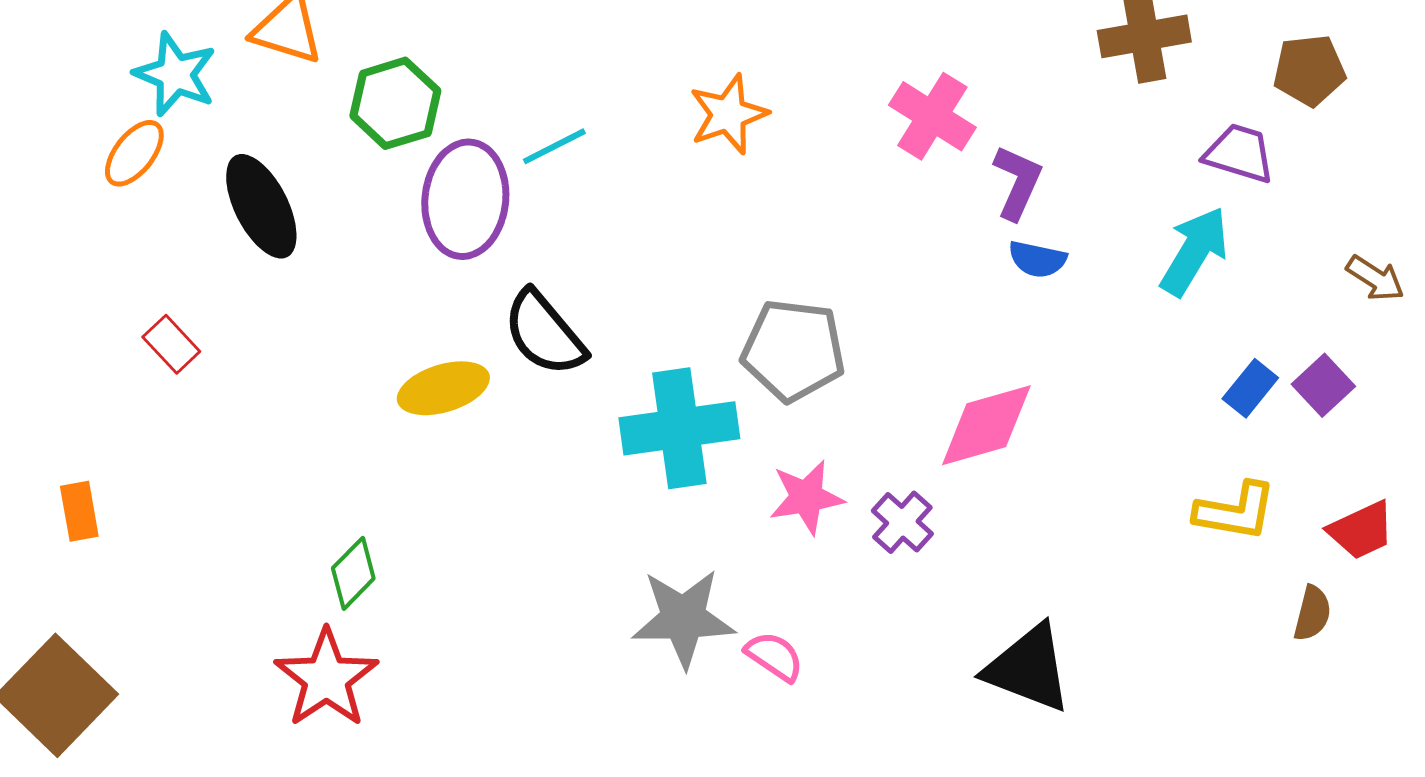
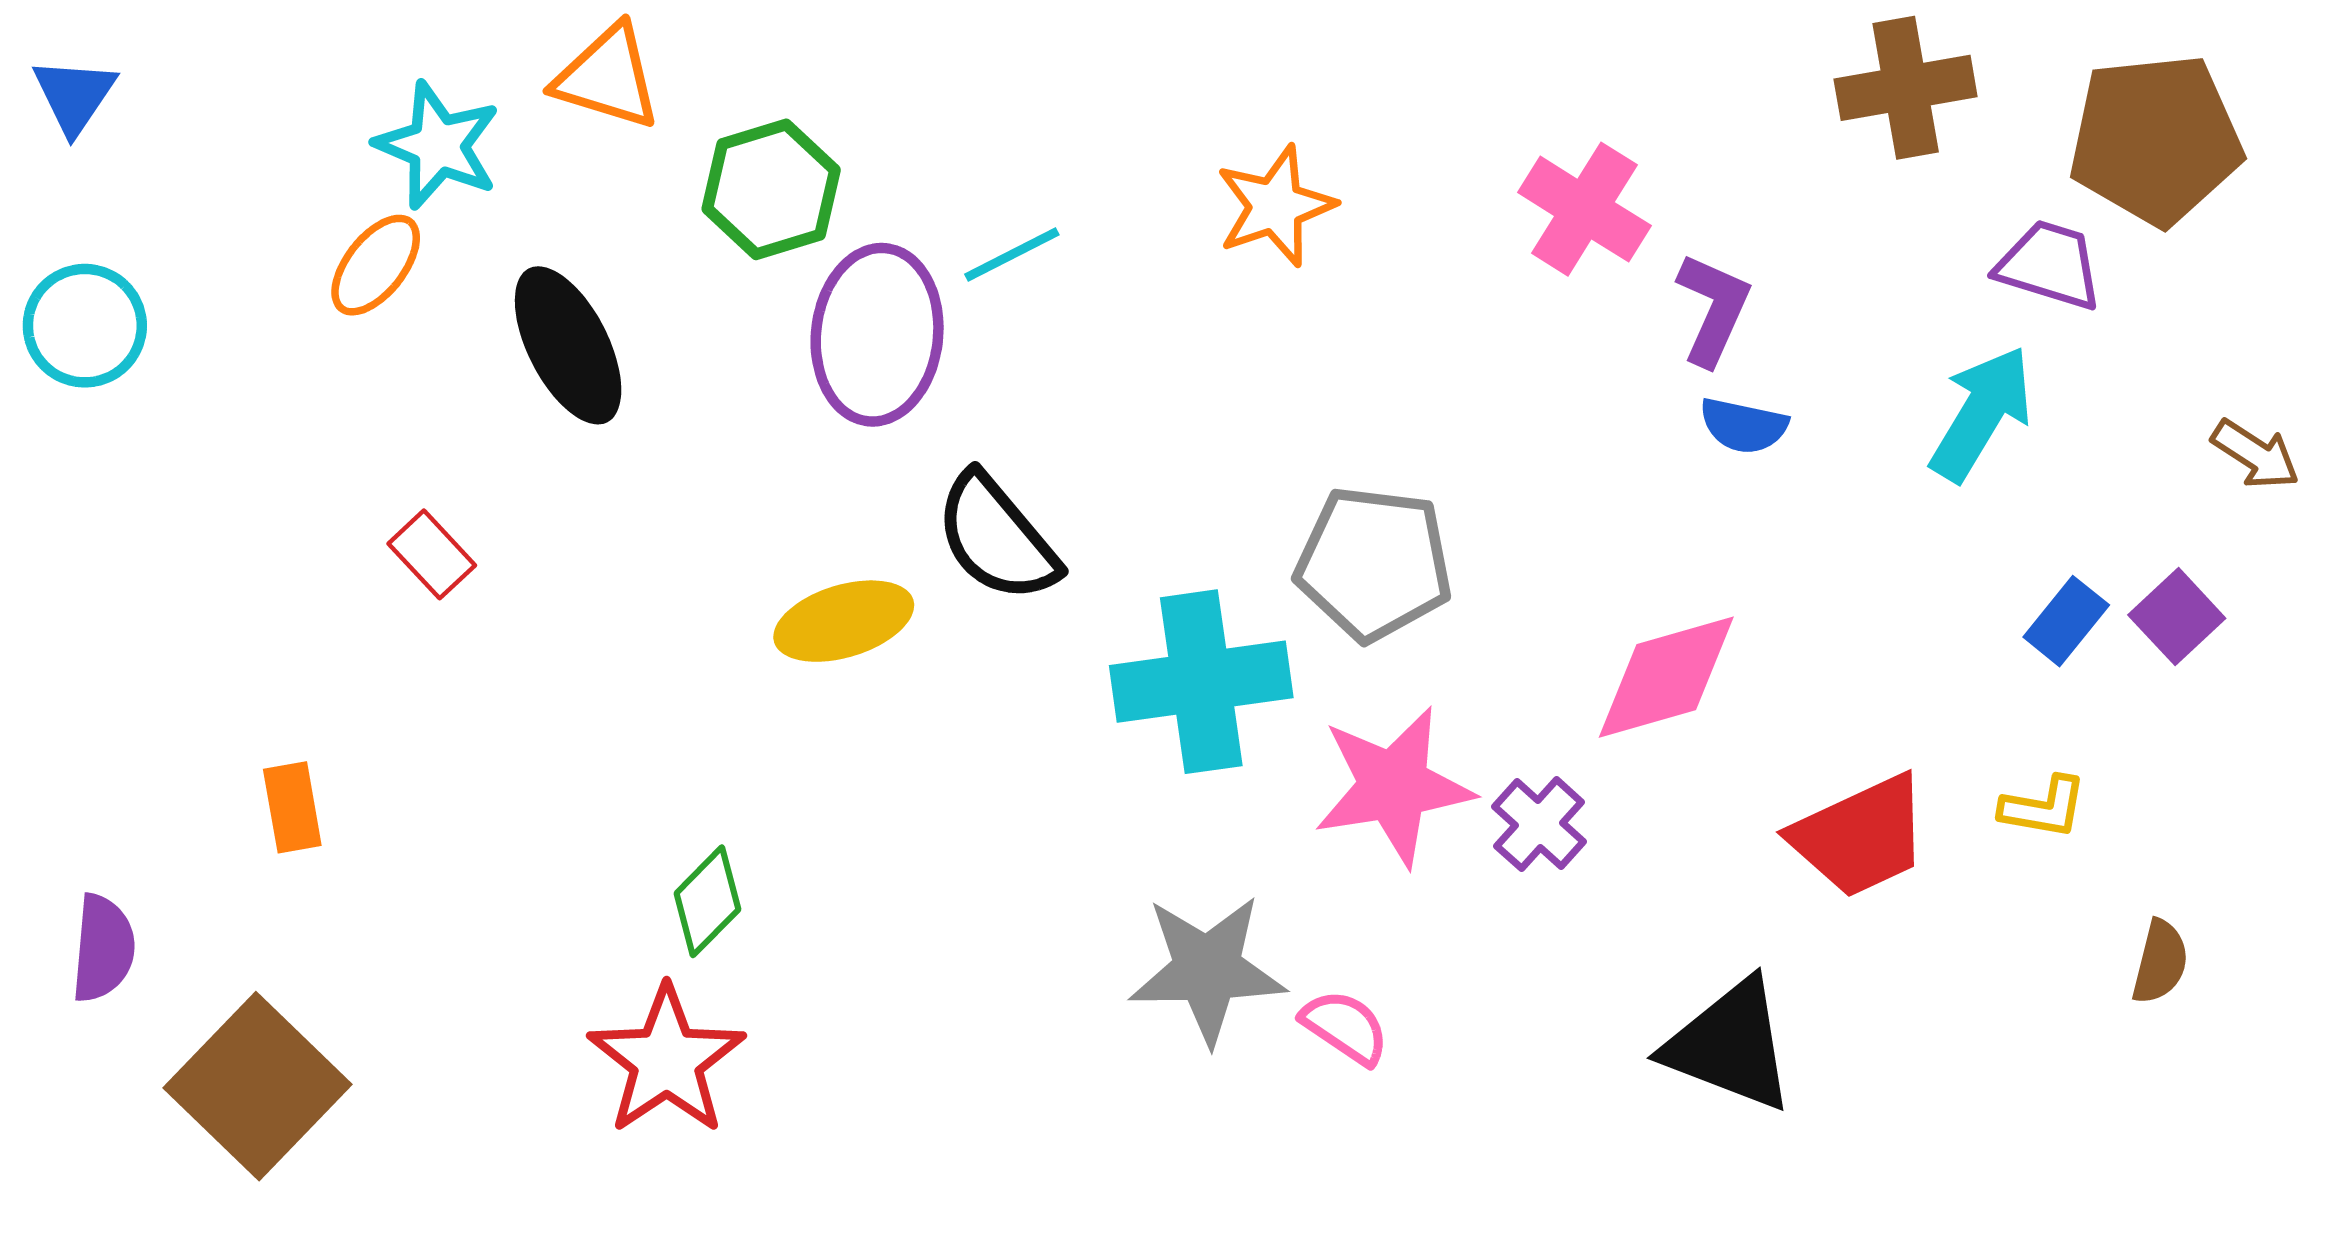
brown pentagon: (1309, 70) -> (2156, 139), size x1.6
pink star: (806, 497) -> (1394, 786), size x1.4
yellow L-shape: (1235, 511) -> (2043, 807), size x0.7
red trapezoid: (1361, 530) -> (1860, 836), moved, size x1.4

